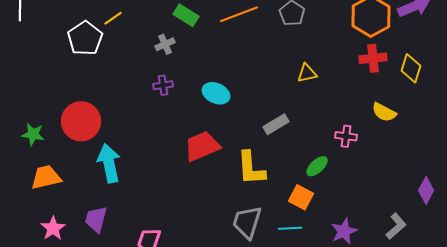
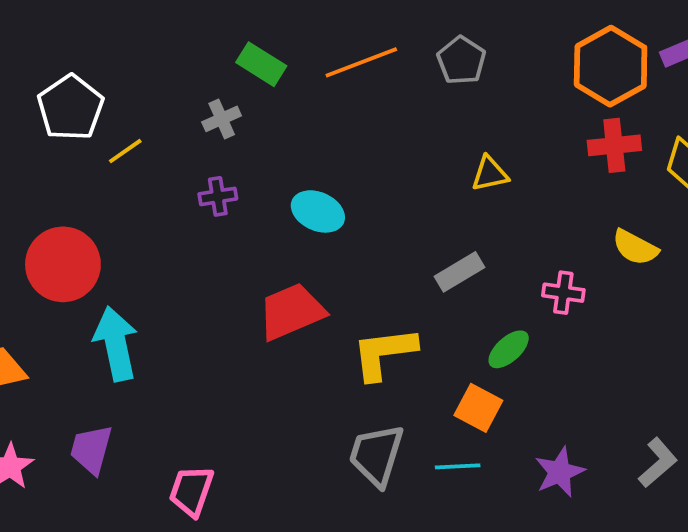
yellow line: (113, 18) -> (125, 151), moved
gray rectangle: (276, 124) -> (460, 272), moved
yellow L-shape: (251, 168) -> (384, 353), turned 87

